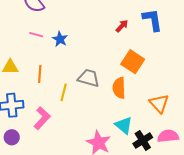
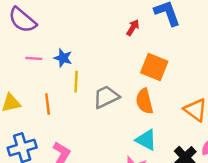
gray trapezoid: (89, 78) -> (106, 97), turned -30
yellow line: (64, 92) -> (76, 82), moved
cyan triangle: (124, 125) -> (146, 140), moved

